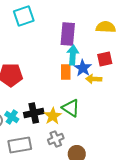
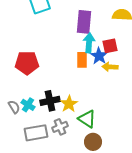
red square: (105, 59) -> (110, 46), moved
green triangle: (71, 108) -> (87, 119), moved
gray cross: (56, 139) -> (60, 127), moved

